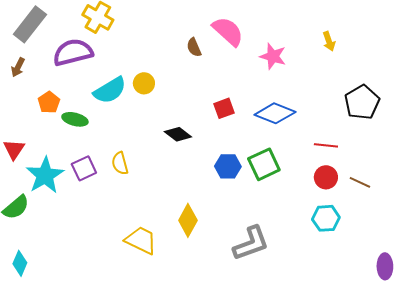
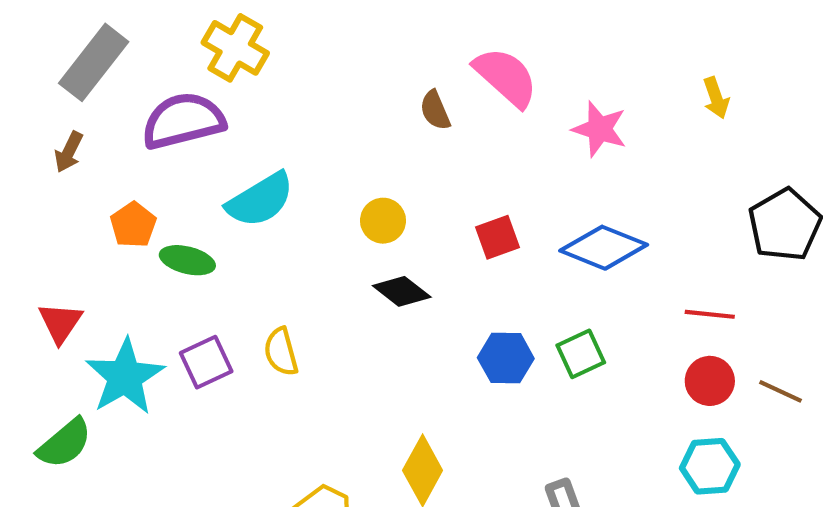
yellow circle: (144, 83) -> (383, 221), moved
green square: (264, 164) -> (581, 354), size x0.7

